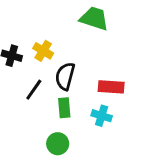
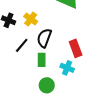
red rectangle: (111, 87) -> (76, 48), turned 60
green circle: (58, 144) -> (47, 85), moved

